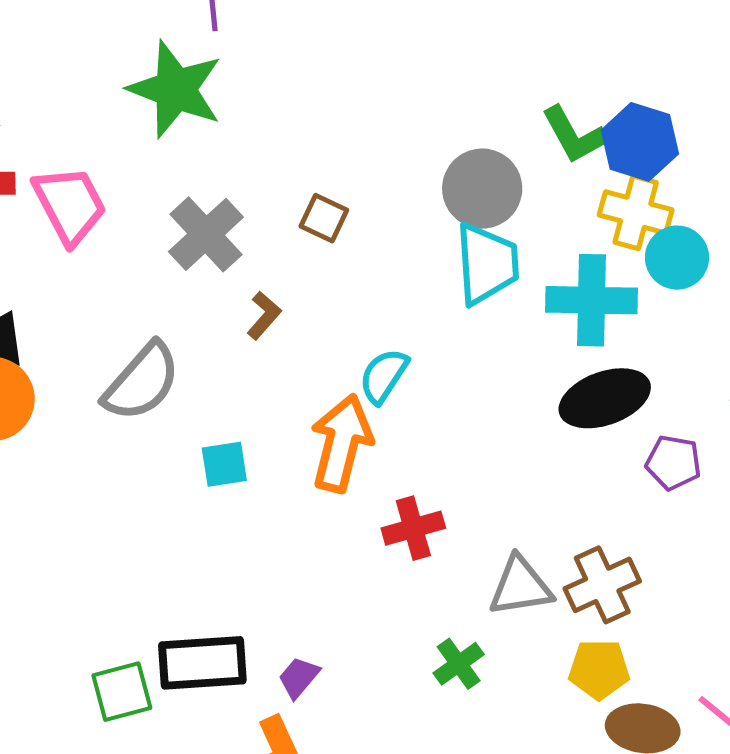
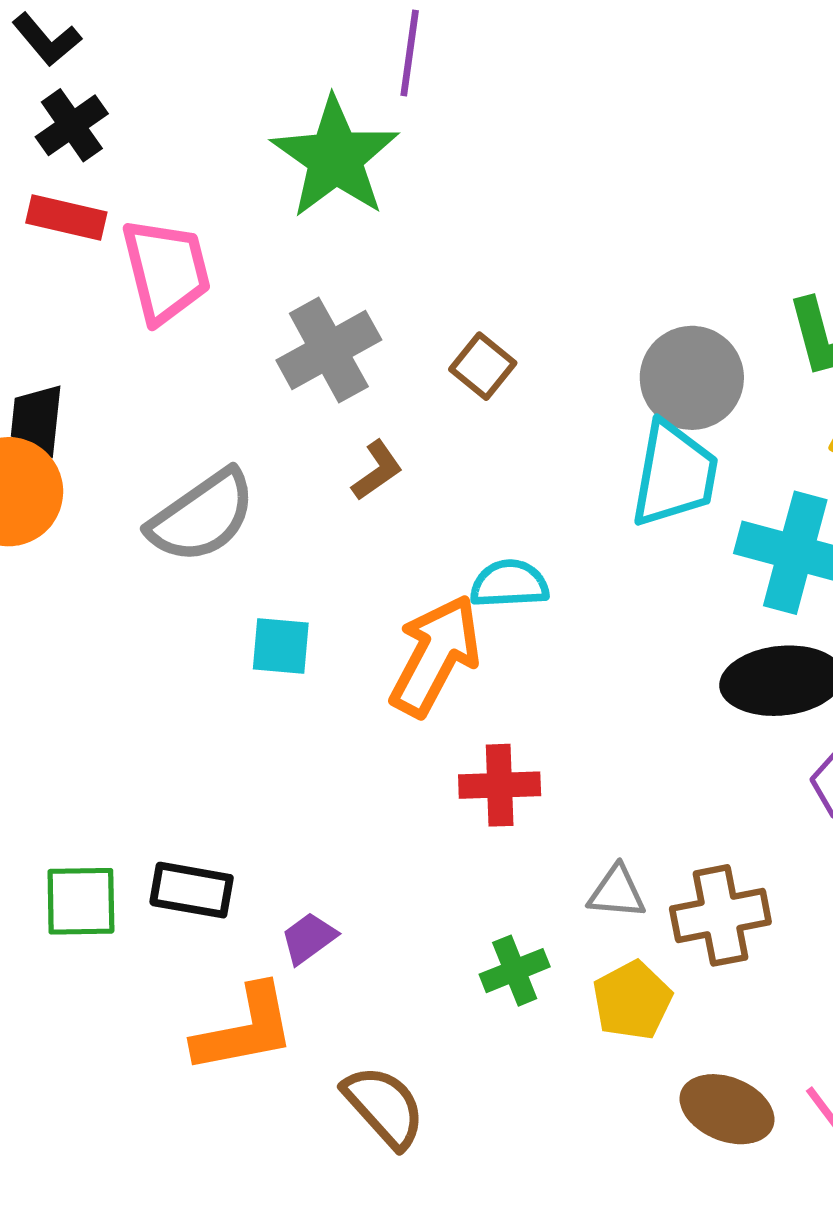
cyan semicircle: (384, 376) -> (509, 584), turned 40
gray triangle: (520, 586) -> (617, 892), size x0.7
black rectangle: (202, 663) -> (192, 890), size x0.7
yellow pentagon: (599, 669) -> (632, 1000), moved, turned 30

